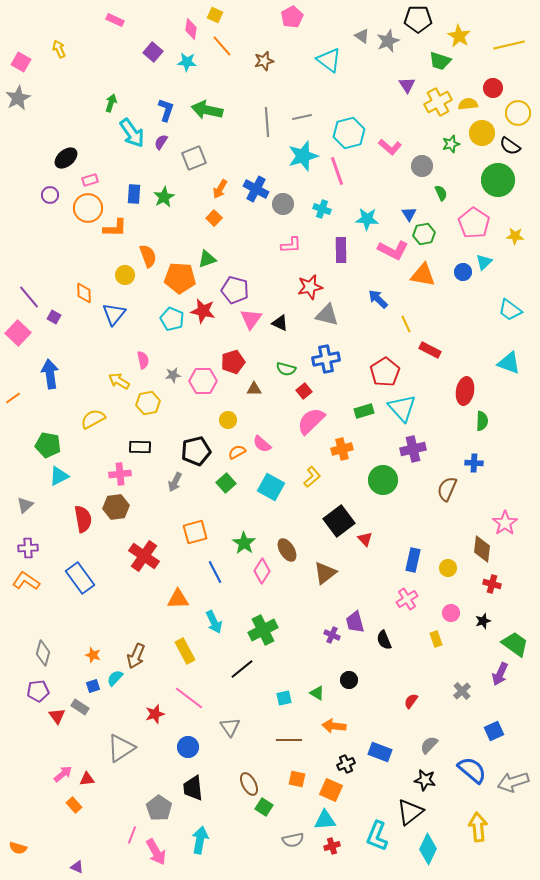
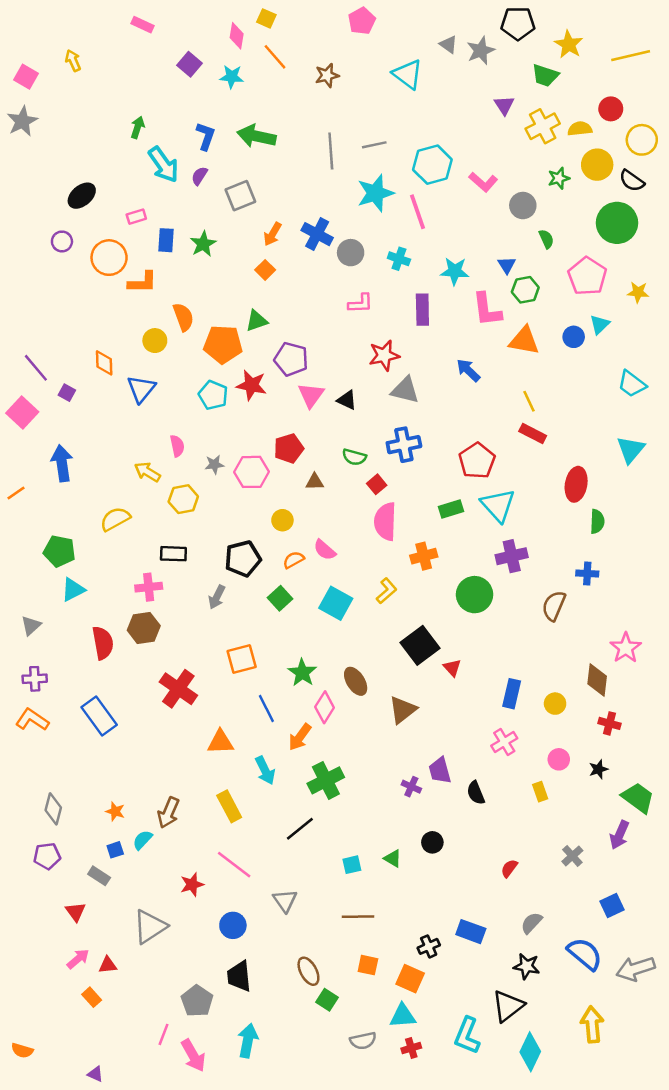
pink rectangle: (90, 180) -> (136, 217), moved
pink L-shape: (393, 250) -> (487, 310), turned 56
yellow line: (406, 324) -> (529, 401), moved
cyan triangle: (509, 363) -> (631, 450), turned 50
pink semicircle: (311, 421) -> (385, 521), turned -44
red triangle: (57, 716) -> (76, 912), moved
orange arrow: (334, 726) -> (300, 737), moved, turned -60

